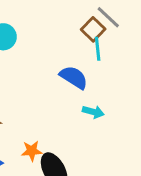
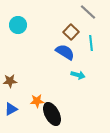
brown square: (93, 29) -> (71, 32), moved
cyan line: (98, 49) -> (91, 43), moved

